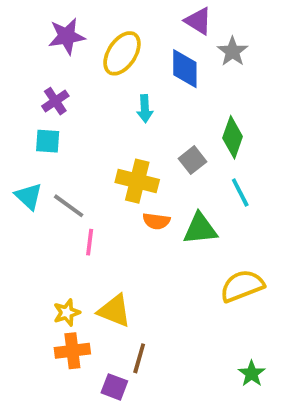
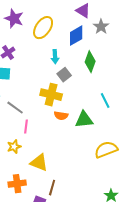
purple star: (67, 36) -> (14, 19), turned 30
blue diamond: (185, 69) -> (76, 36), turned 60
green diamond: (233, 137) -> (90, 62), moved
gray square: (193, 160) -> (64, 75), moved
yellow star: (67, 313) -> (14, 147), moved

